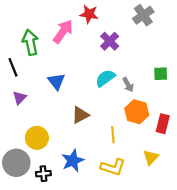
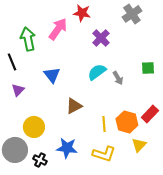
orange hexagon: (137, 112) -> (127, 122), moved
red rectangle: (163, 124) -> (150, 114), turned 30
blue star: (73, 161) -> (67, 148), turned 30
black cross: (43, 174) -> (40, 160), turned 32

